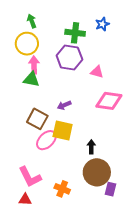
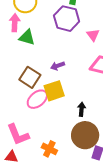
pink arrow: (34, 65) -> (15, 23), moved
pink triangle: (97, 72) -> (93, 35), turned 32
yellow square: (63, 131) -> (54, 91), turned -35

